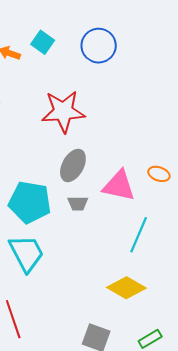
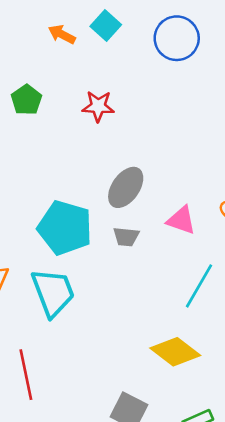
red star: (63, 111) -> (98, 106), moved, size x0.6
pink triangle: (119, 186) -> (181, 220), size x0.7

